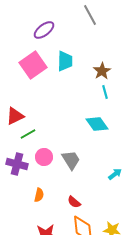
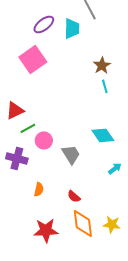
cyan trapezoid: (65, 61) -> (72, 28), moved
cyan diamond: (97, 124) -> (103, 135), moved
pink circle: (44, 157) -> (44, 140), moved

